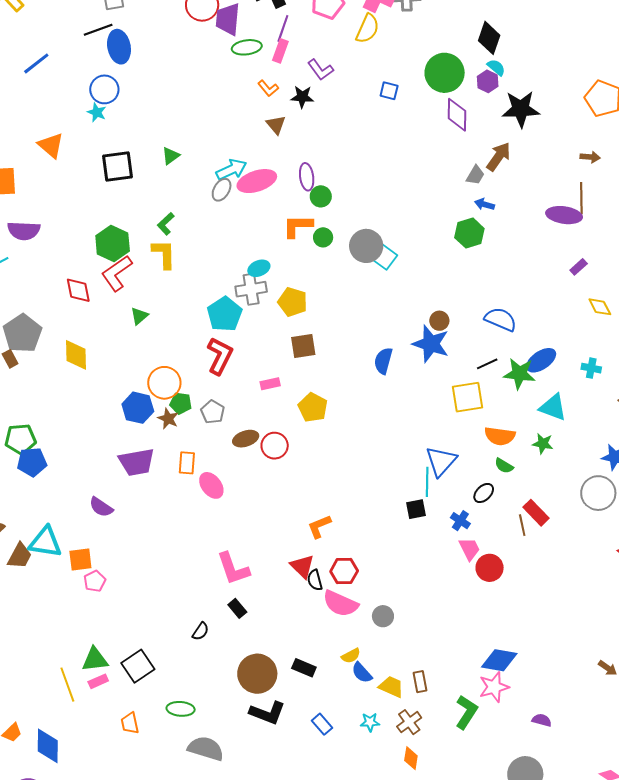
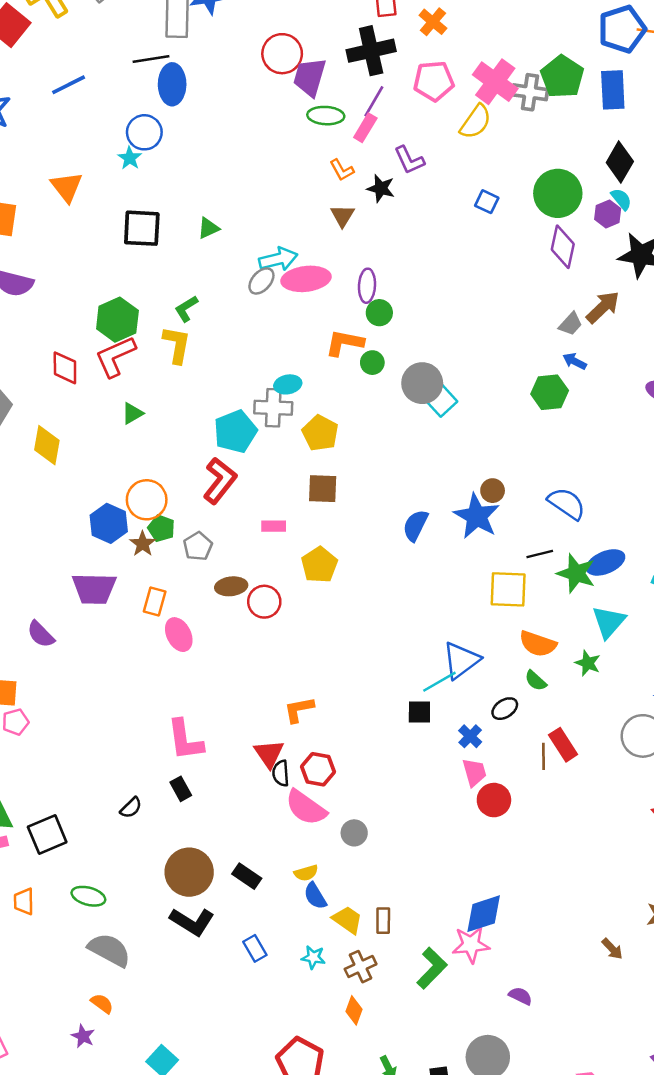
cyan triangle: (553, 407) -> (609, 622), turned 40
cyan line: (427, 482) -> (439, 682), turned 48
blue diamond: (499, 660) -> (484, 914), turned -39

